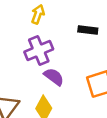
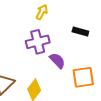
purple semicircle: (54, 77) -> (57, 61), moved

